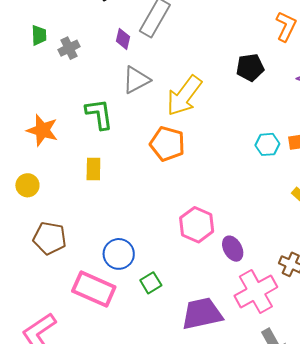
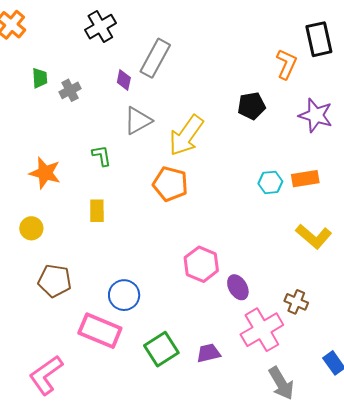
green L-shape: (99, 114) -> (102, 156), size x0.7
green square: (151, 283) -> (161, 349), moved, size x1.6
purple trapezoid: (202, 314) -> (208, 353), size x0.6

